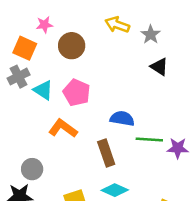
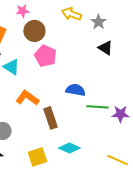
pink star: (44, 25) -> (22, 11), moved
pink pentagon: (77, 93) -> (45, 56), moved
brown rectangle: (106, 153) -> (50, 118), moved

